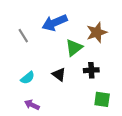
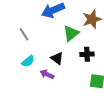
gray line: (23, 36) -> (24, 34), moved
purple arrow: (32, 105) -> (47, 74), moved

